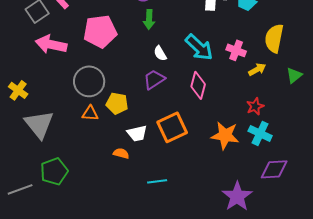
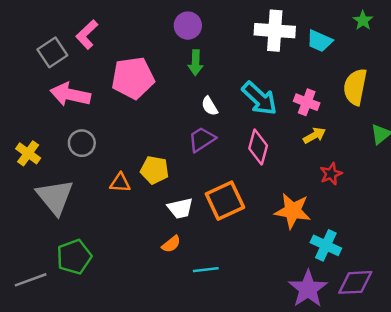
yellow arrow: (257, 69) -> (314, 135), moved
gray circle: (89, 81) -> (82, 143), moved, size x0.7
cyan cross: (260, 133) -> (326, 245), moved
orange semicircle: (121, 153) -> (171, 244), moved, turned 126
purple diamond: (274, 169) -> (355, 282), moved

